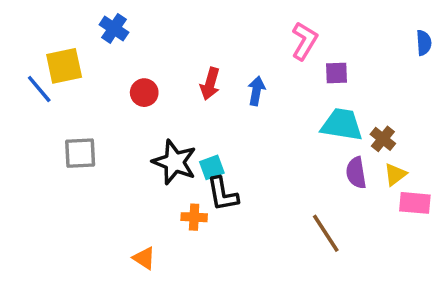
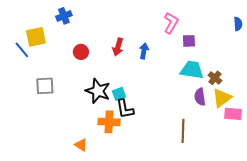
blue cross: (114, 28) -> (64, 16), turned 35
yellow triangle: (395, 174) -> (222, 98), size x1.5
orange cross: (194, 217) -> (109, 122), size x1.5
brown line: (326, 233) -> (183, 131), turned 35

